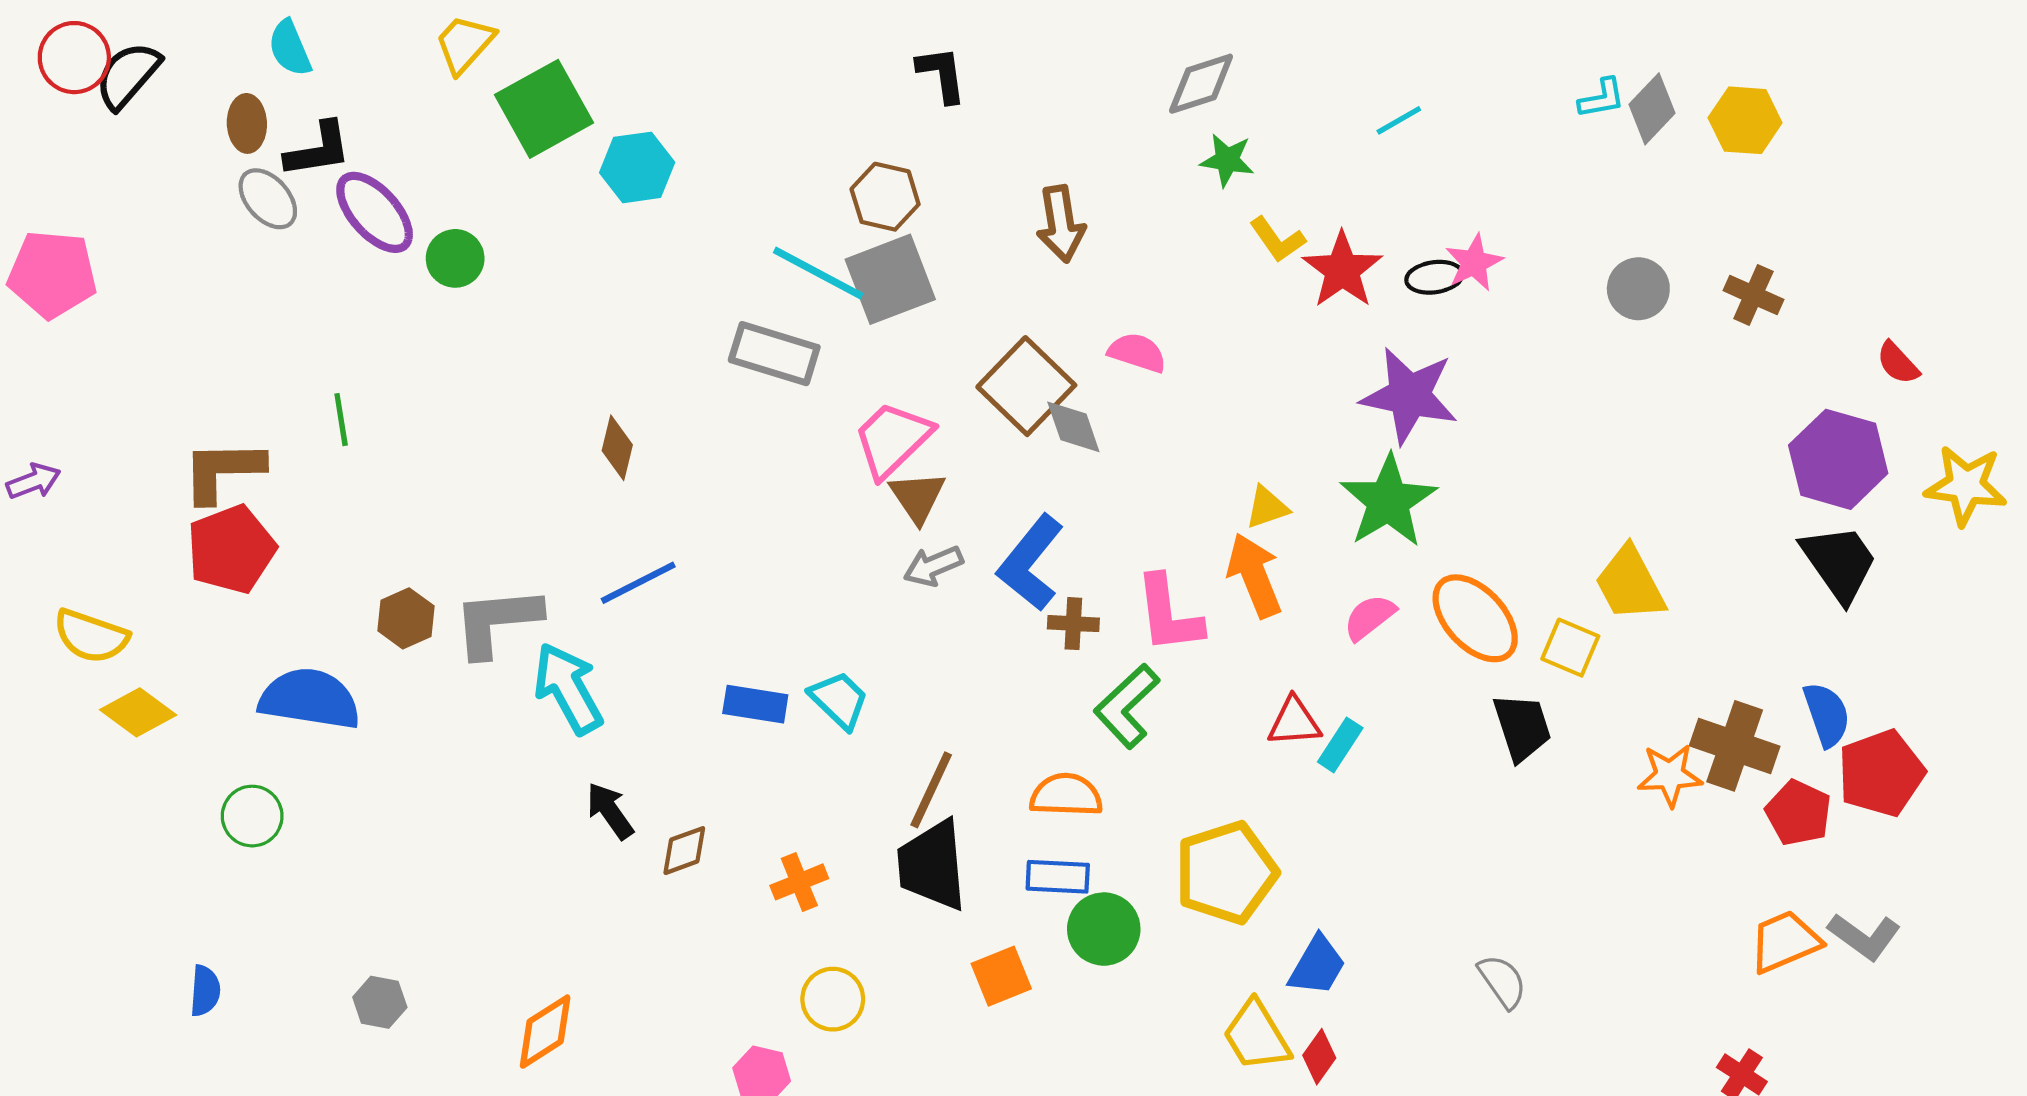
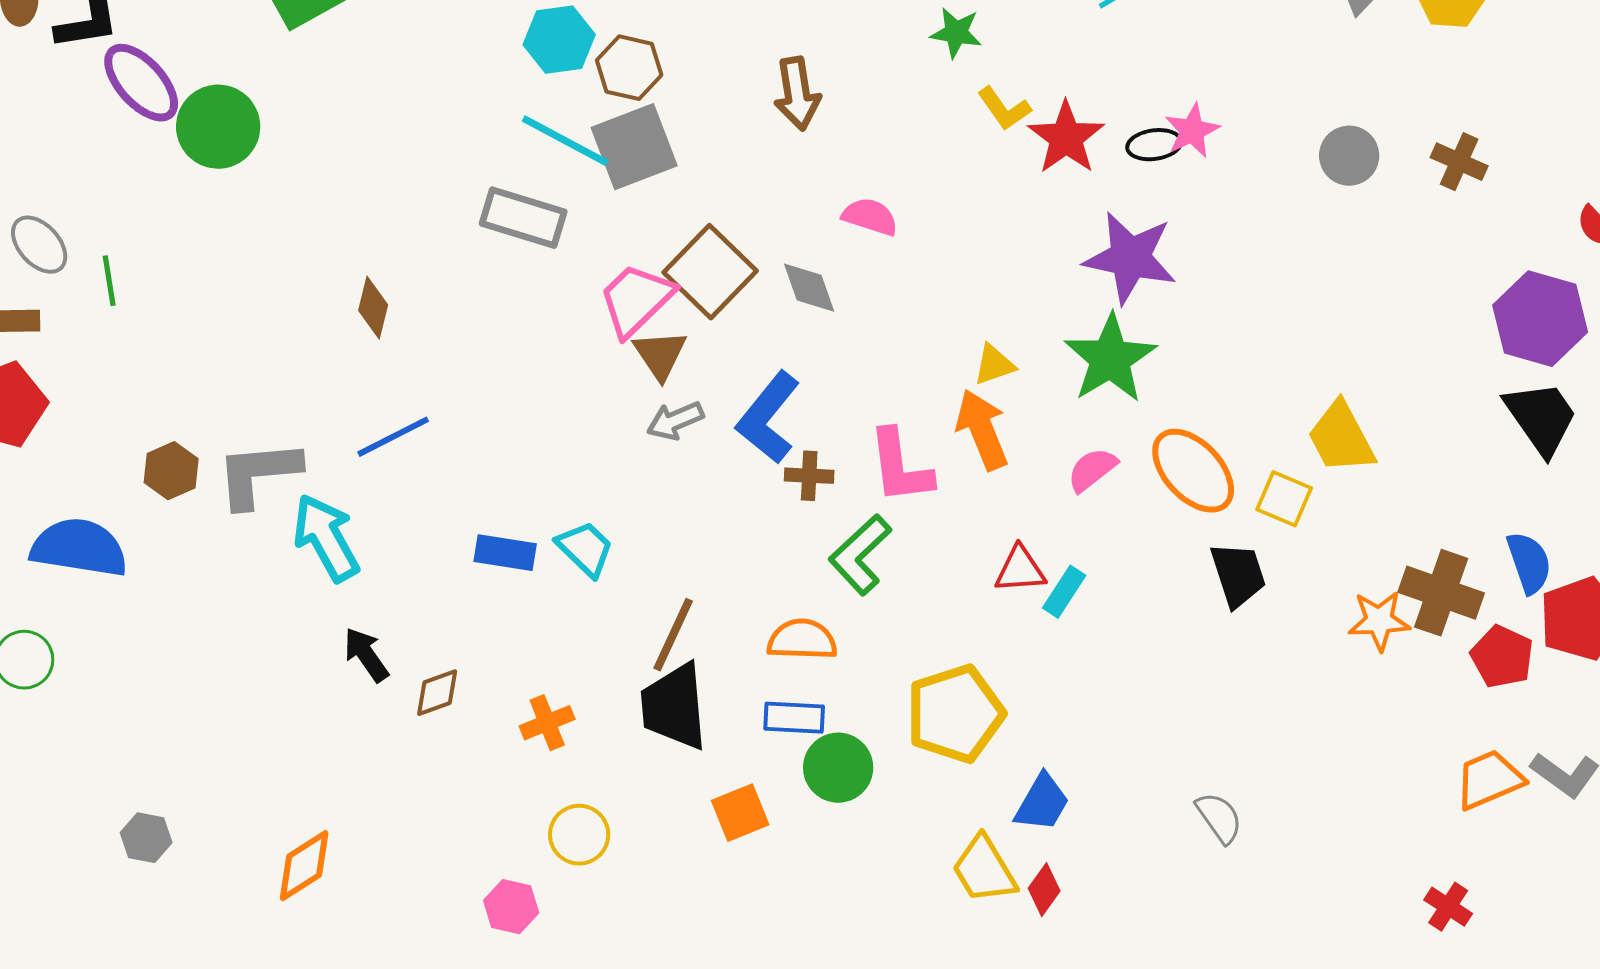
cyan hexagon: (637, 167) -> (559, 40), moved
gray ellipse: (268, 199) -> (39, 245), moved
green circle: (455, 258) -> (218, 127), size x1.5
brown square: (1026, 386) -> (710, 272), moved

